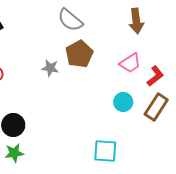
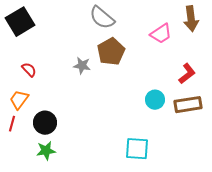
brown arrow: (136, 21) -> (191, 19), moved
pink trapezoid: (130, 63) -> (161, 34), moved
brown rectangle: (156, 107) -> (188, 105), turned 48

